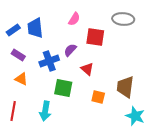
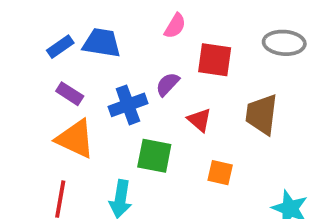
gray ellipse: (123, 19) -> (284, 43), moved
blue trapezoid: (35, 28) -> (102, 43), turned 105
orange triangle: (21, 79) -> (75, 139), size x1.6
brown trapezoid: (125, 87) -> (262, 114), moved

